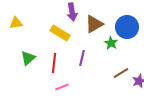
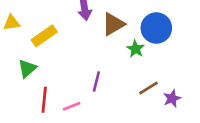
yellow rectangle: (60, 33) -> (44, 36), moved, turned -66
purple line: (82, 58) -> (96, 81), moved
red line: (54, 63) -> (44, 100), moved

